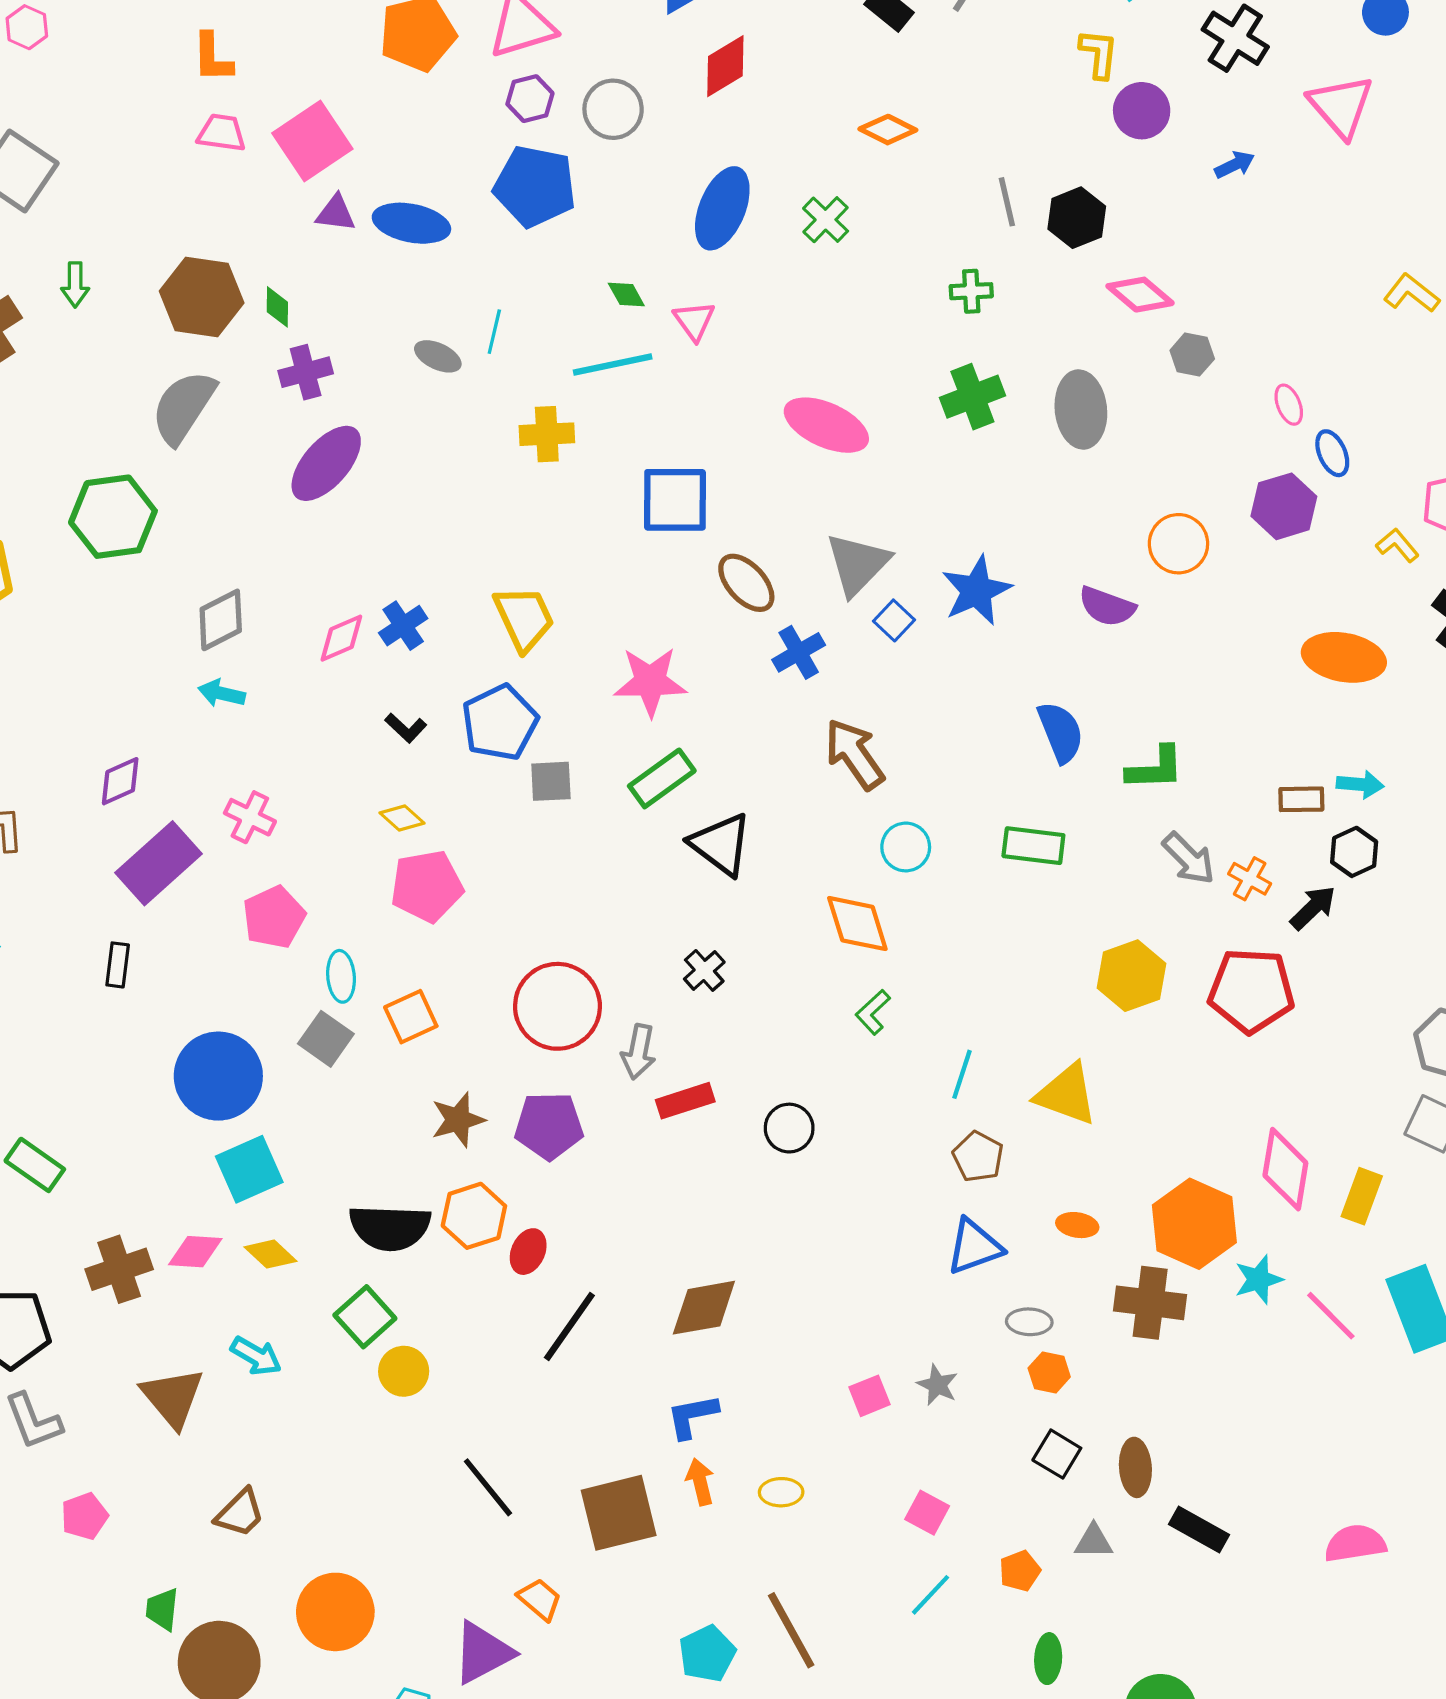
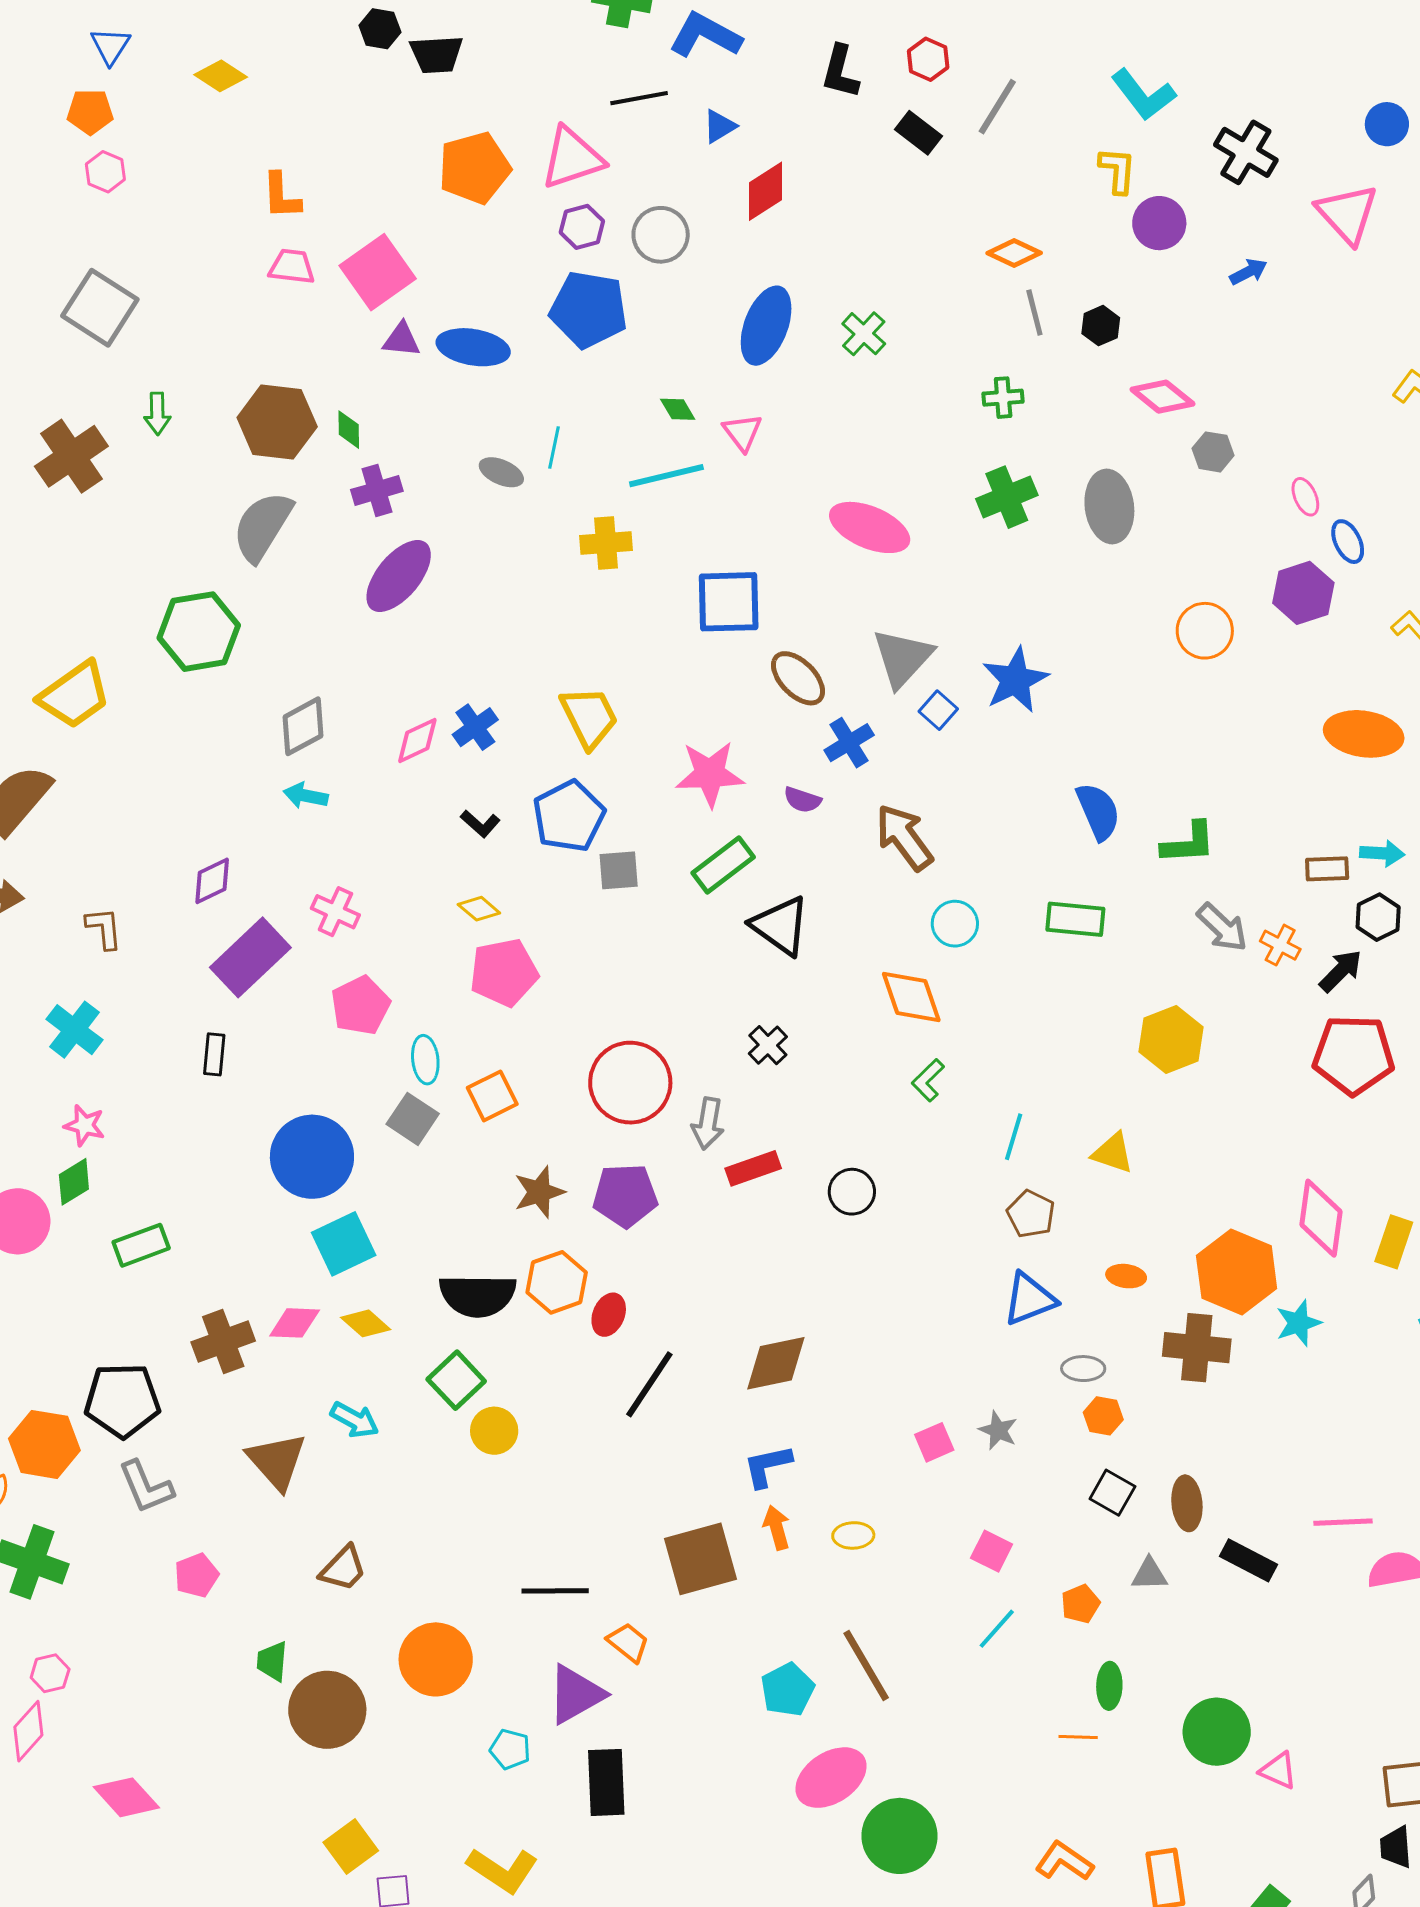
orange diamond: (888, 130) -> (1014, 253), moved
black hexagon: (1077, 218) -> (1101, 326), size x0.7
purple semicircle: (1107, 606) -> (802, 800), moved, size x0.7
red pentagon: (1251, 991) -> (1353, 1055), moved
yellow triangle: (1067, 1094) -> (1113, 1153), size x0.7
green rectangle: (35, 1165) -> (141, 1245), turned -54
pink line: (1331, 1316) -> (1343, 1522), moved, turned -46
black line: (488, 1487) -> (555, 1591), moved, turned -50

